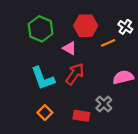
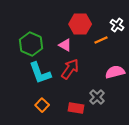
green hexagon: (41, 29) -> (31, 44), moved

